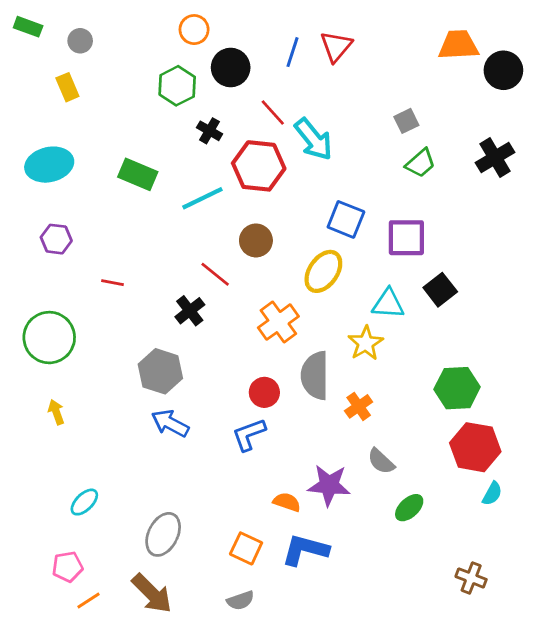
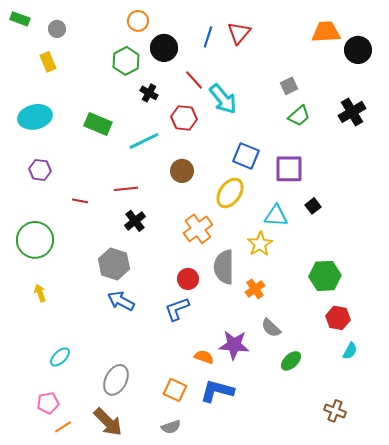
red hexagon: (259, 166) -> (184, 118), size x0.7
red line: (215, 274) -> (126, 189), moved, turned -45
black square: (440, 290) -> (313, 206), size x0.7
red hexagon: (475, 447) -> (338, 318), size x0.7

